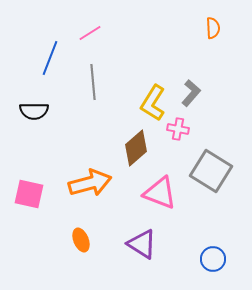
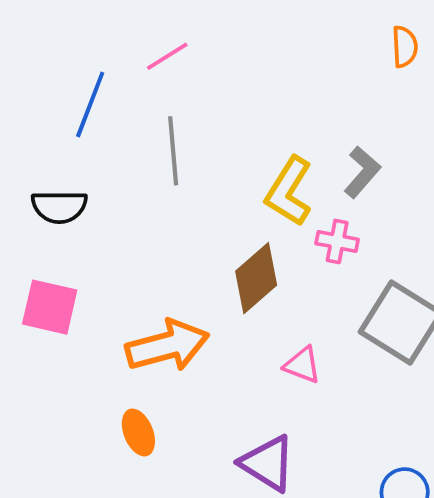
pink triangle: (160, 193) -> (302, 365), size x0.6
pink square: (29, 194) -> (50, 307), moved
orange ellipse: (81, 240) -> (138, 432), moved

